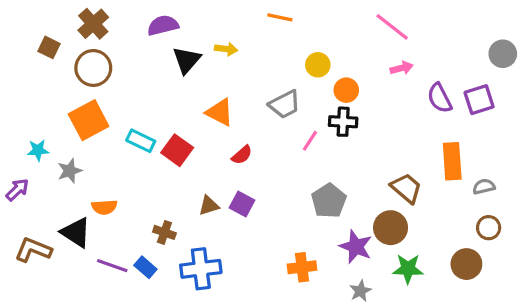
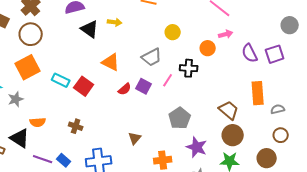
black triangle: (187, 60) -> (90, 29), turned -36
orange circle: (346, 90) -> (208, 48), moved
purple square: (242, 204) -> (144, 86), moved
brown triangle: (209, 206) -> (135, 138), moved, turned -32
brown circle: (391, 228) -> (233, 135), moved
brown cross: (164, 232) -> (76, 126), moved

